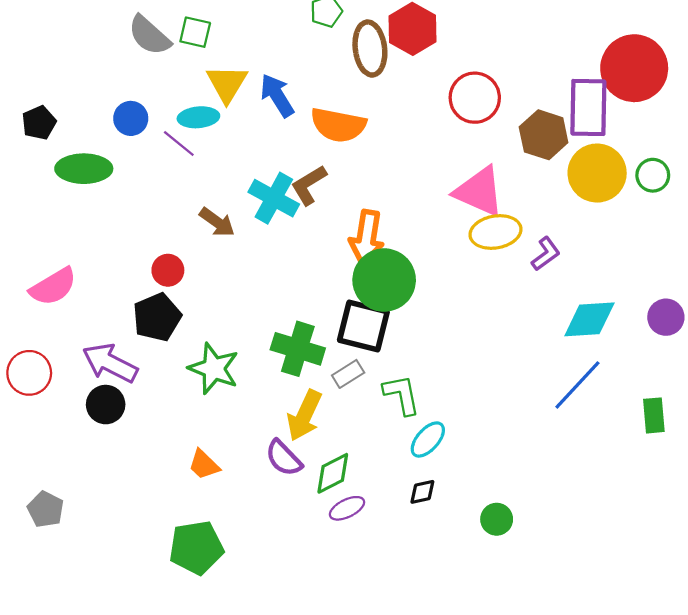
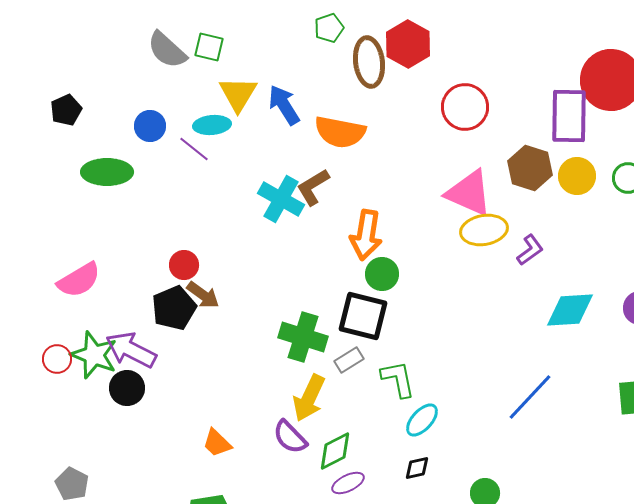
black pentagon: (39, 123) -> (66, 110), moved
brown hexagon: (544, 135) -> (530, 168), moved
yellow circle: (597, 173) -> (577, 176), size x0.7
brown arrow: (217, 222) -> (203, 295), moved
green circle: (384, 280) -> (382, 274), size x0.6
green star: (214, 369) -> (94, 355), moved
red circle: (29, 373) -> (57, 359), size x0.7
blue line: (577, 385) -> (530, 397), moved

